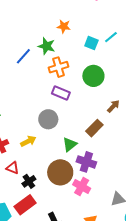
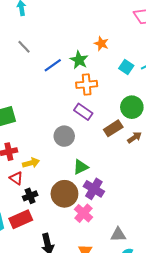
green circle: (93, 76) -> (132, 107), moved
brown rectangle: (94, 128) -> (113, 128), moved
yellow arrow: (28, 141) -> (31, 163), moved

